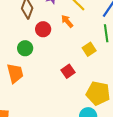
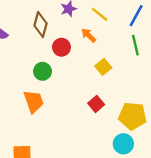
yellow square: (89, 49) -> (103, 67), moved
red square: (68, 71) -> (96, 104), moved

